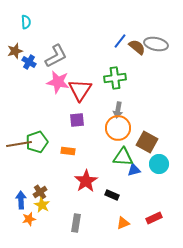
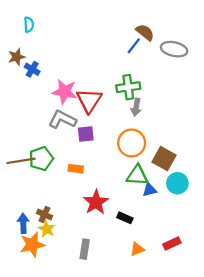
brown semicircle: (137, 47) -> (145, 32), moved
gray L-shape: (56, 56) -> (62, 120), moved, turned -125
gray arrow: (118, 110) -> (136, 107), moved
brown cross: (40, 192) -> (44, 214), turned -32
orange star: (29, 219) -> (32, 245), size x1.6

